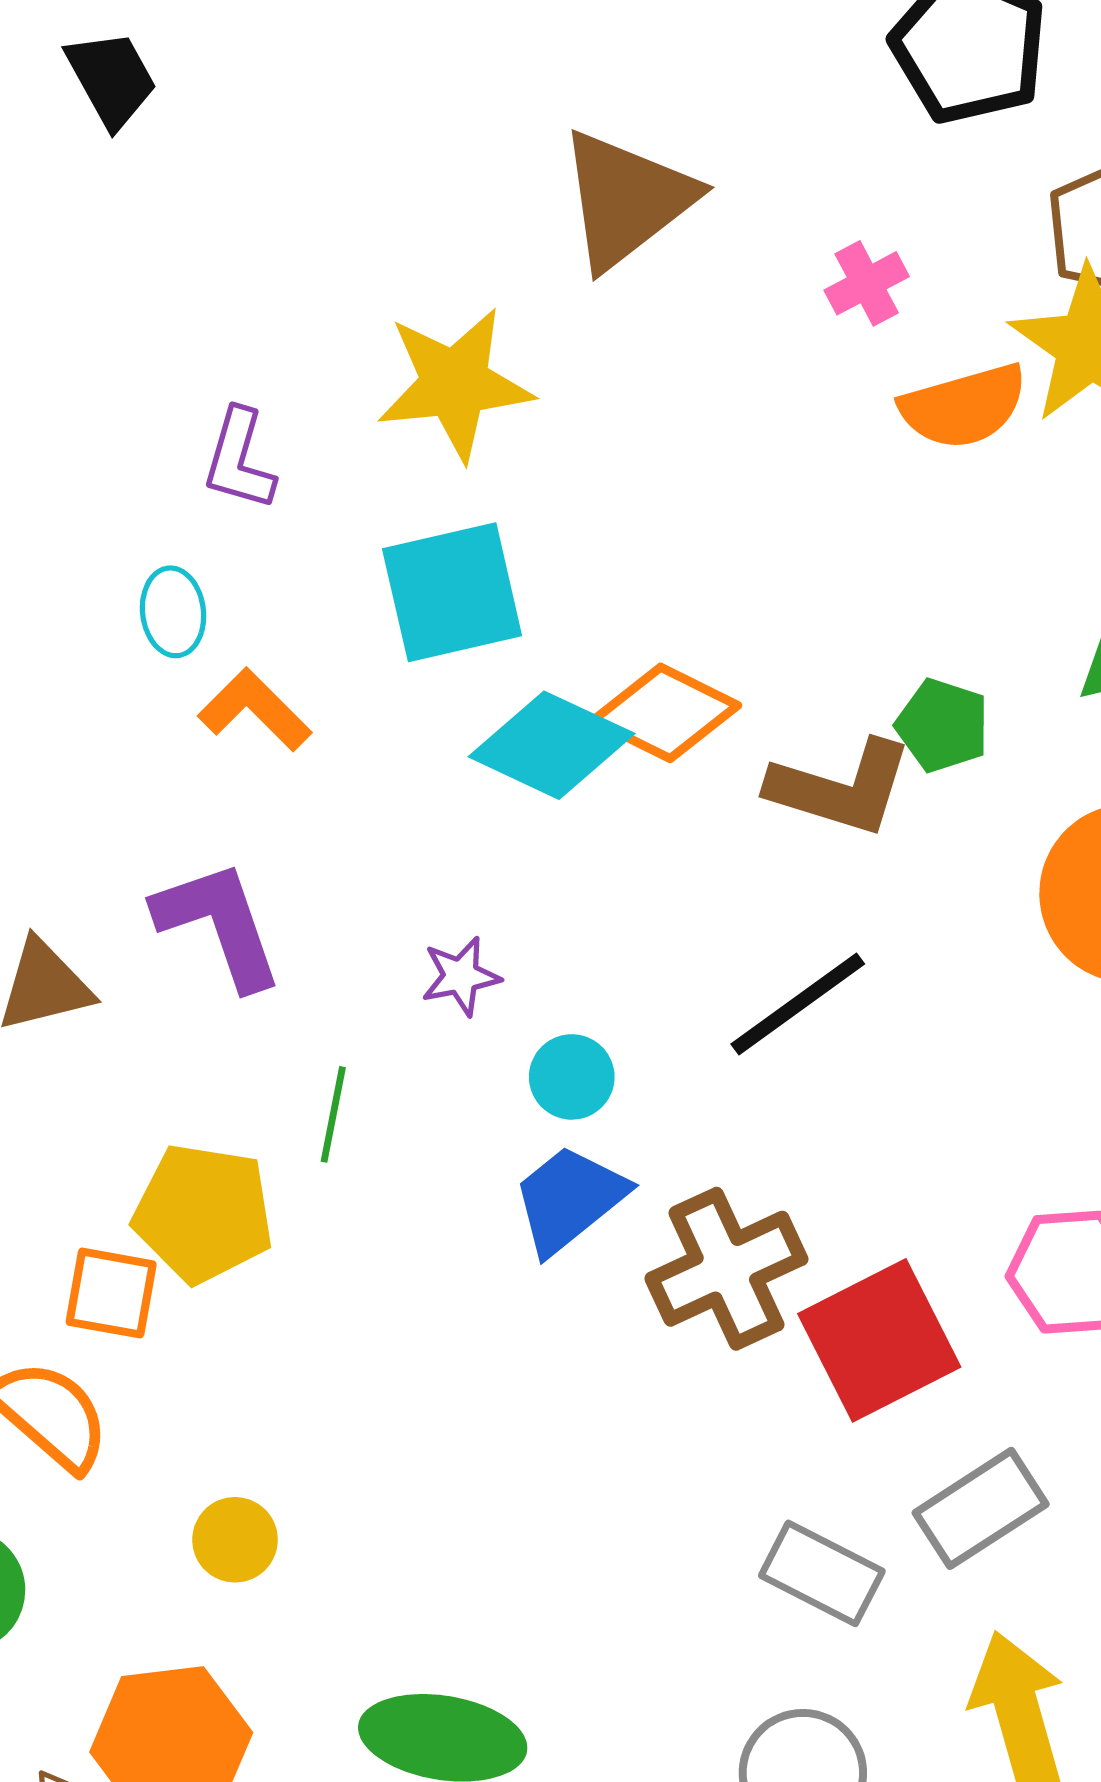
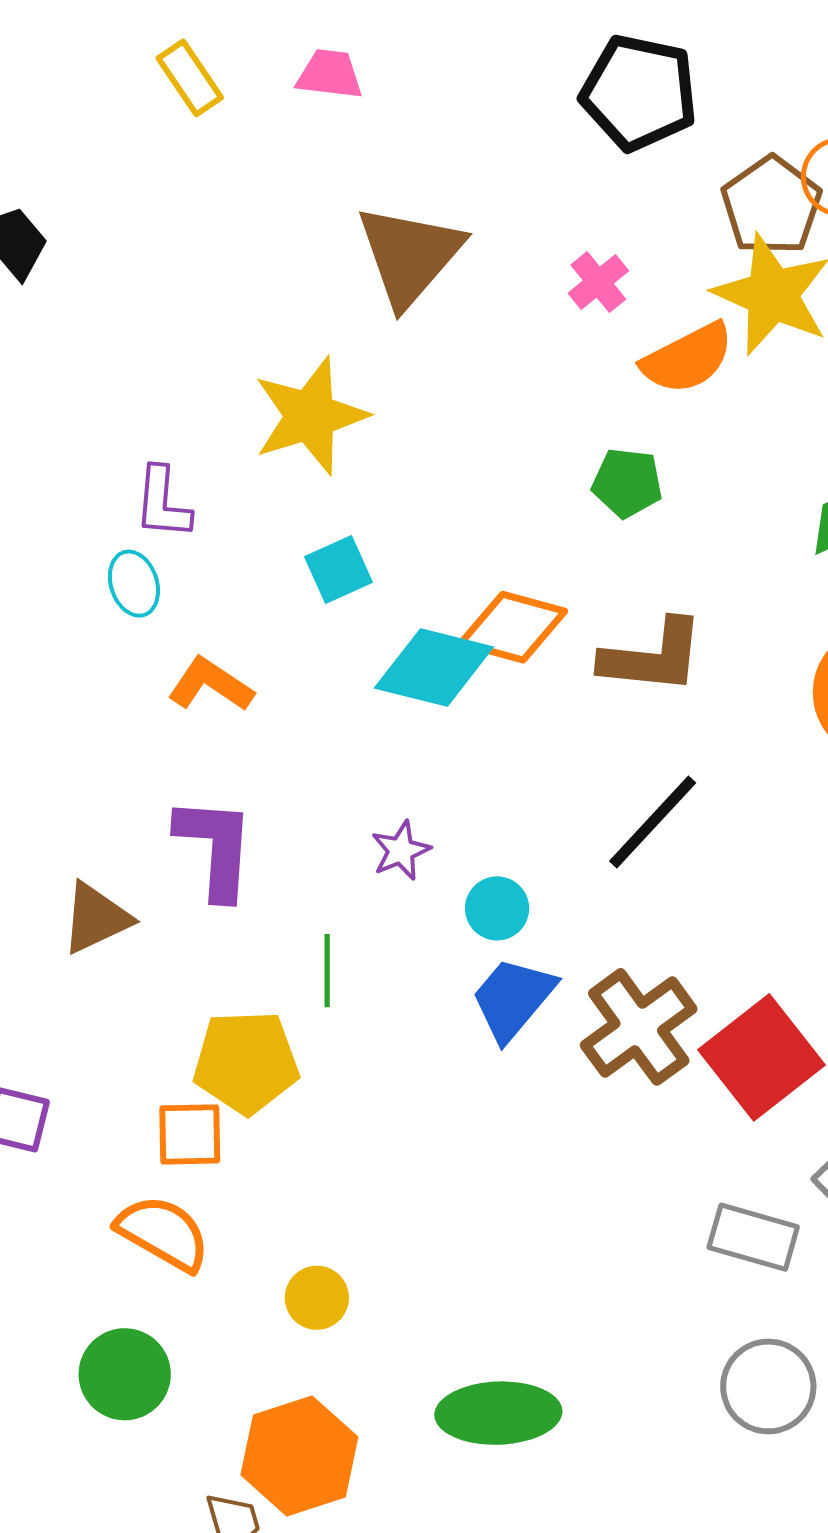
cyan square: (452, 592) -> (338, 570), size x0.6
cyan ellipse: (173, 612) -> (134, 584), moved
green pentagon: (943, 725) -> (627, 483), moved
purple L-shape: (219, 924) -> (215, 848), turned 34

